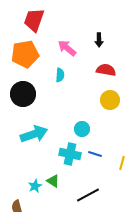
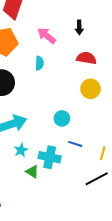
cyan cross: (70, 154) -> (50, 157), moved
cyan star: (35, 186) -> (21, 150), moved
black line: (88, 195) -> (97, 179), moved

